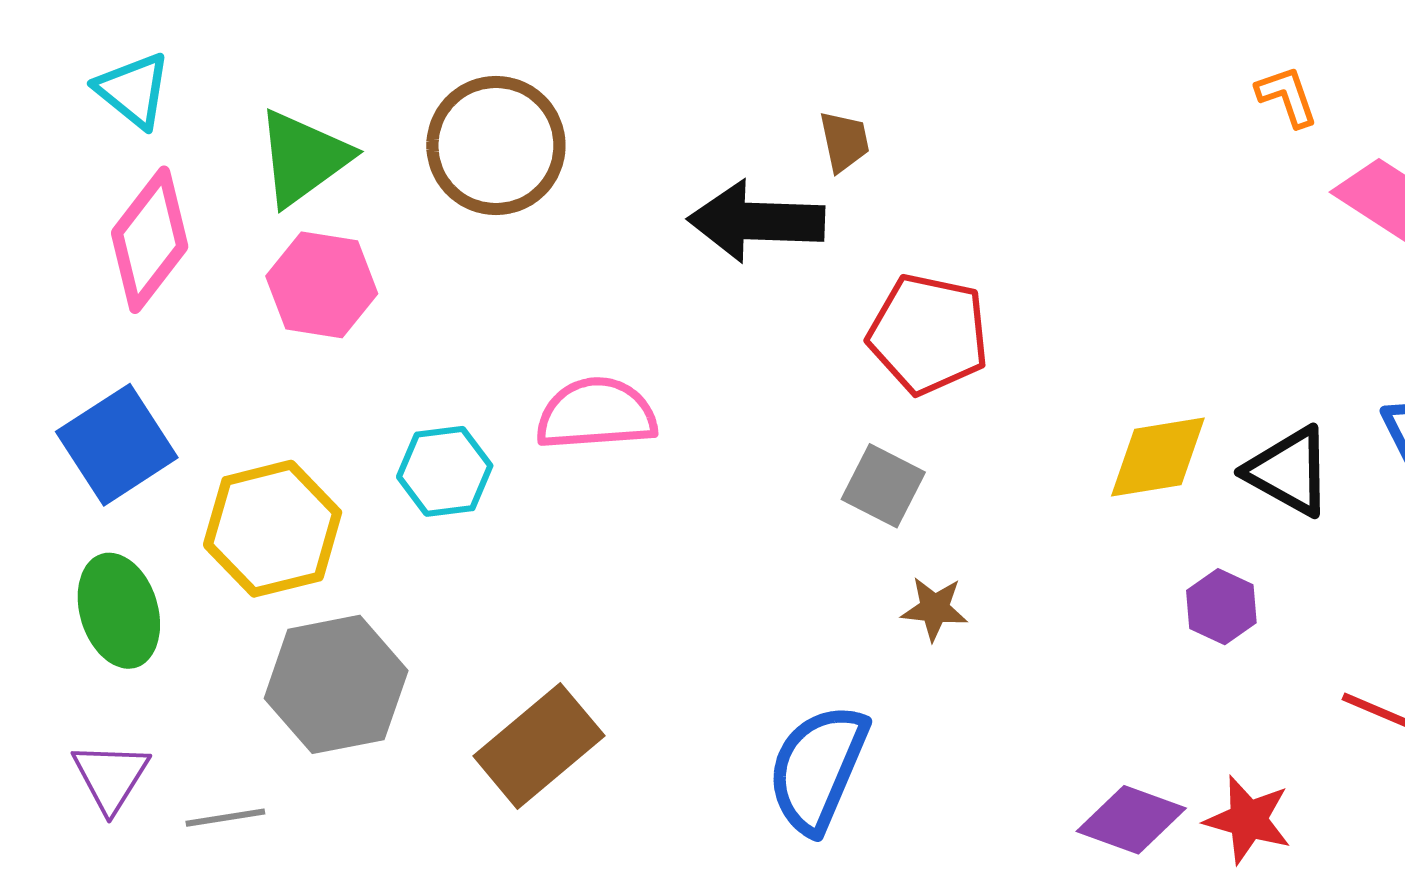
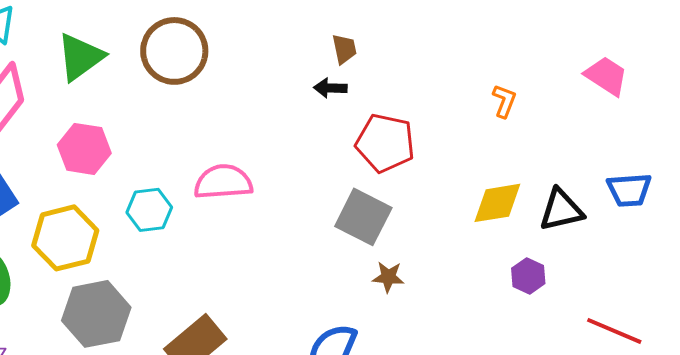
orange L-shape: (1287, 96) -> (504, 101), moved, turned 40
black arrow: (756, 221) -> (330, 88), moved, size x0.5
pink hexagon: (322, 285) -> (84, 149), moved
black triangle: (1289, 471) -> (561, 210), turned -42
gray square: (883, 486) -> (363, 217), size x1.4

